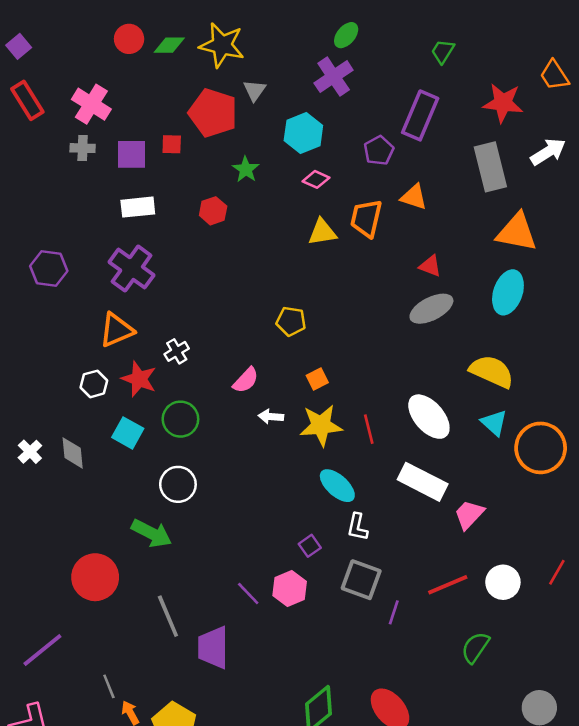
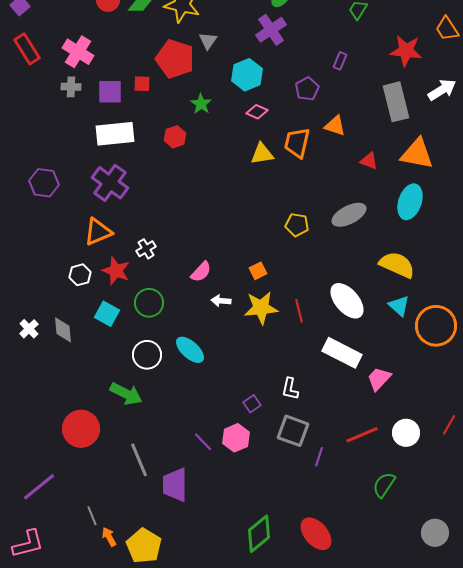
purple rectangle: (420, 115) -> (340, 61), size x0.5
white rectangle: (138, 207) -> (115, 134), size x1.4
red triangle: (430, 266) -> (369, 161), moved
yellow pentagon: (291, 321) -> (297, 225), moved
cyan ellipse: (337, 486) -> (190, 350), moved

